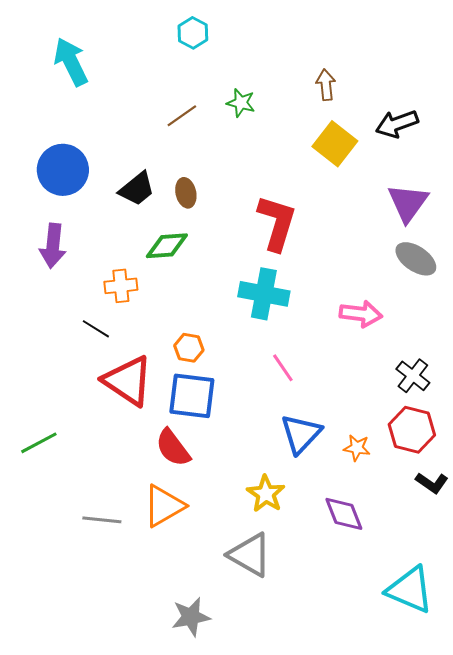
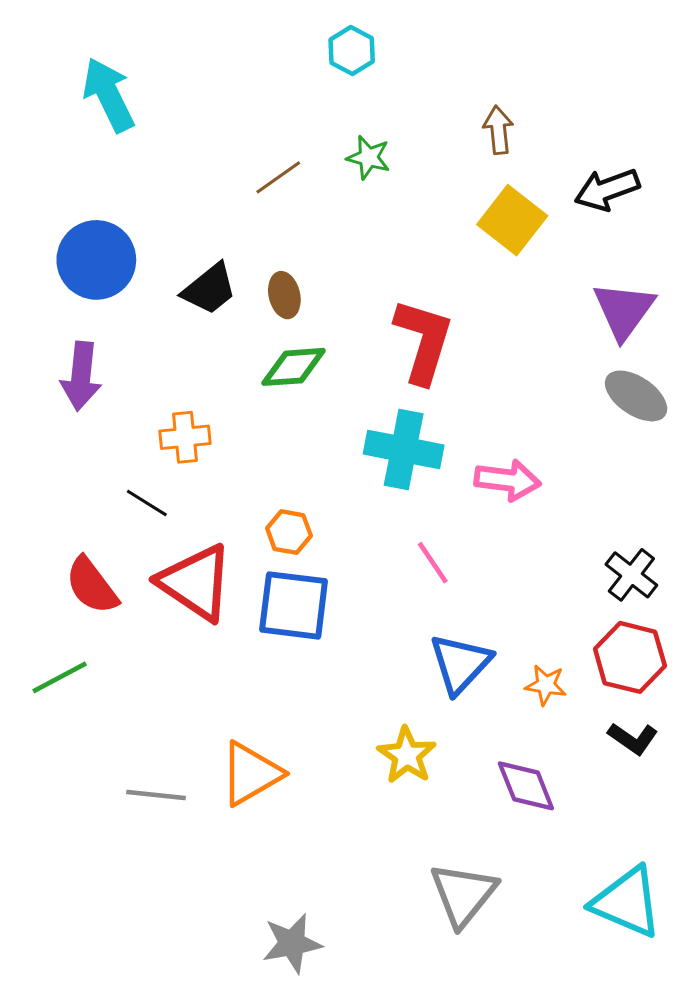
cyan hexagon: (193, 33) -> (352, 50), moved
green diamond: (167, 246) -> (294, 367), moved
pink arrow: (361, 314) -> (508, 480), moved
red semicircle: (173, 448) -> (92, 586), moved
black L-shape: (432, 483) -> (633, 738), moved
gray triangle: (250, 555) -> (463, 894), moved, turned 39

